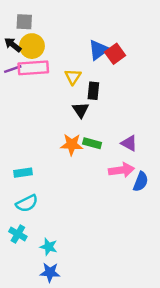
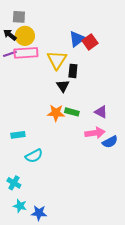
yellow triangle: (73, 77) -> (57, 60), size x1.5
blue semicircle: (141, 182) -> (110, 142), turned 42
cyan semicircle: (27, 203) -> (34, 156), moved
cyan star: (49, 247) -> (20, 206), moved

